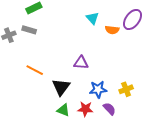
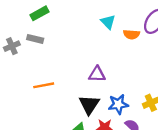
orange line: (35, 70) -> (44, 85), turned -36
black triangle: (61, 87) -> (89, 105), moved

